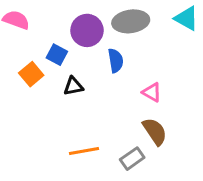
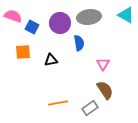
blue square: (57, 55) -> (32, 27), moved
orange square: (31, 74) -> (23, 52), turned 35
pink triangle: (152, 92) -> (103, 64), turned 32

